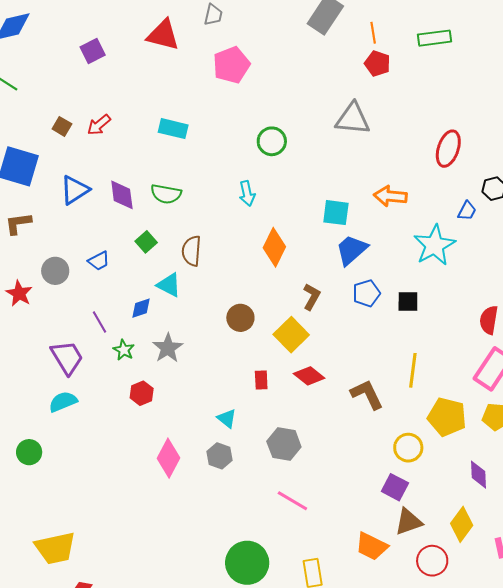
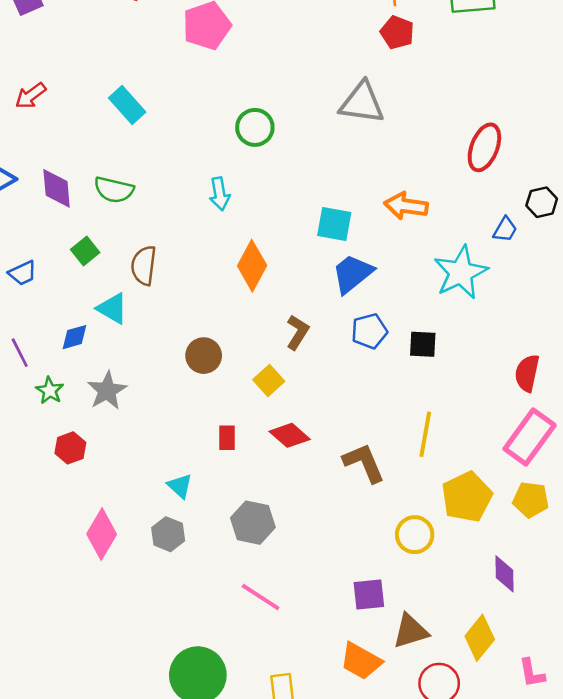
cyan rectangle: (173, 129) -> (127, 105), turned 32
yellow square: (291, 335) -> (269, 380), size x0.7
yellow pentagon: (447, 417) -> (467, 497), turned 30
purple square: (395, 487) -> (369, 595), moved, turned -36

